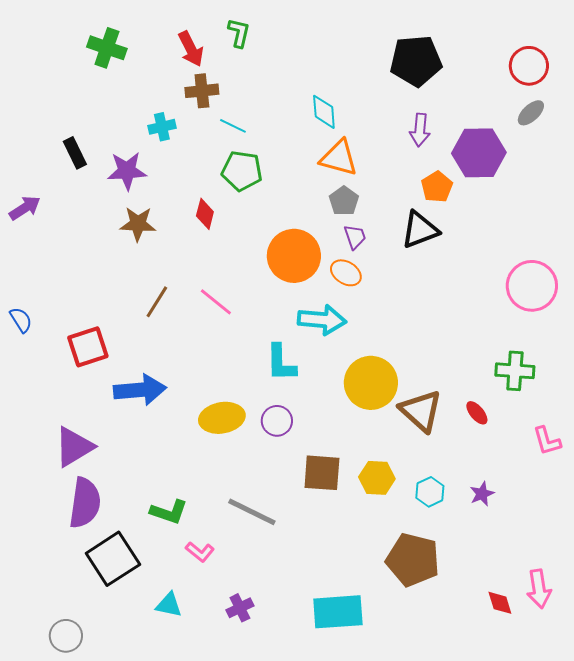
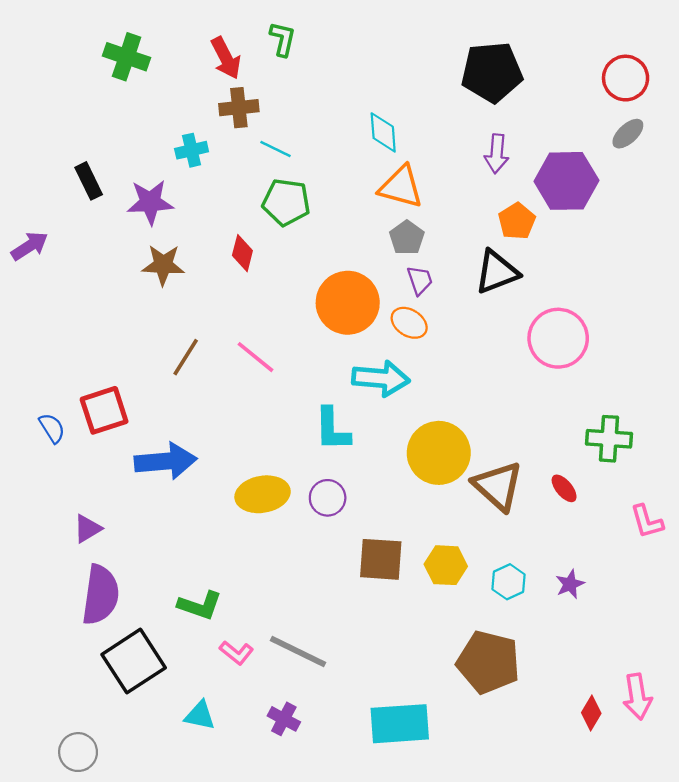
pink circle: (532, 286) -> (558, 338), moved
blue semicircle: (21, 320) -> (52, 428), moved
purple triangle: (74, 447) -> (88, 529), size x0.6
gray line: (252, 512) -> (298, 652), moved
red diamond: (500, 603) -> (591, 713), turned 48
purple cross: (240, 608) -> (284, 719), turned -36

